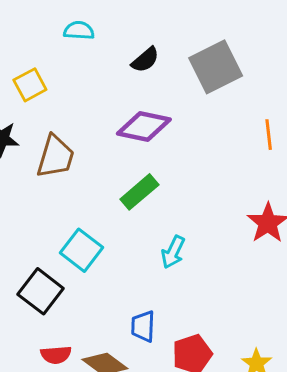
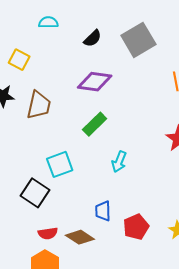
yellow square: (30, 85) -> (19, 60), turned -30
cyan square: (81, 250) -> (60, 164), turned 36

